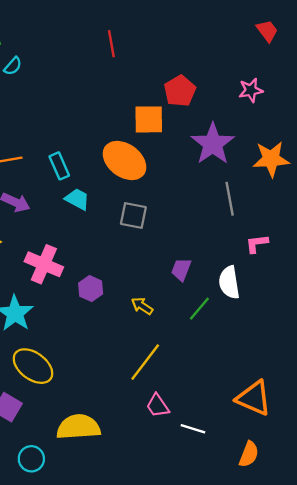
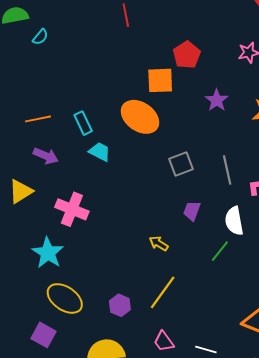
purple star: (213, 144) -> (217, 100), size x0.6
gray line: (230, 199) -> (227, 170), moved
gray square: (133, 215) -> (181, 164), moved, turned -30
purple hexagon: (91, 289) -> (120, 305), moved
green line: (199, 309) -> (220, 251), moved
pink trapezoid: (158, 406) -> (164, 341), moved

